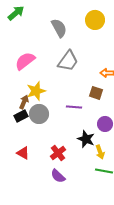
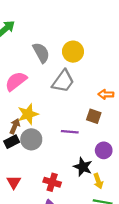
yellow circle: (95, 20) -> (73, 52), moved
gray semicircle: (59, 28) -> (41, 53), moved
red triangle: (23, 153) -> (14, 182), turned 32
red cross: (58, 153) -> (52, 182), turned -35

